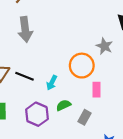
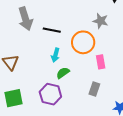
black line: (24, 76) -> (52, 30), moved
cyan arrow: (52, 83) -> (55, 55), moved
green semicircle: (64, 105) -> (63, 73), moved

